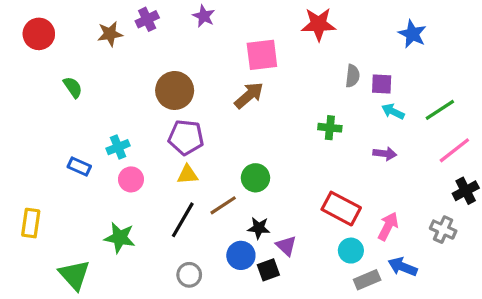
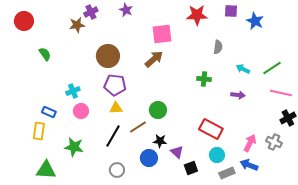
brown star: (110, 34) -> (77, 25), moved
purple square: (382, 84) -> (231, 11), moved
pink line: (454, 150) -> (281, 93), turned 50
blue rectangle: (79, 166) -> (49, 112), moved
yellow rectangle: (31, 223) -> (39, 131), moved
pink arrow: (388, 226) -> (250, 143), moved
black square: (268, 270) -> (191, 168), moved
green triangle: (74, 275) -> (46, 170), turned -45

